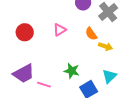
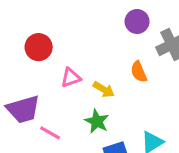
pink triangle: (60, 30) -> (71, 78), moved
yellow arrow: (105, 46) -> (104, 89), moved

